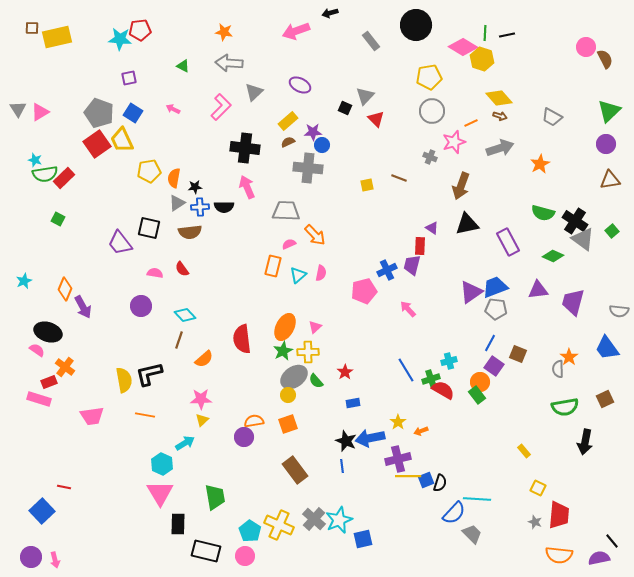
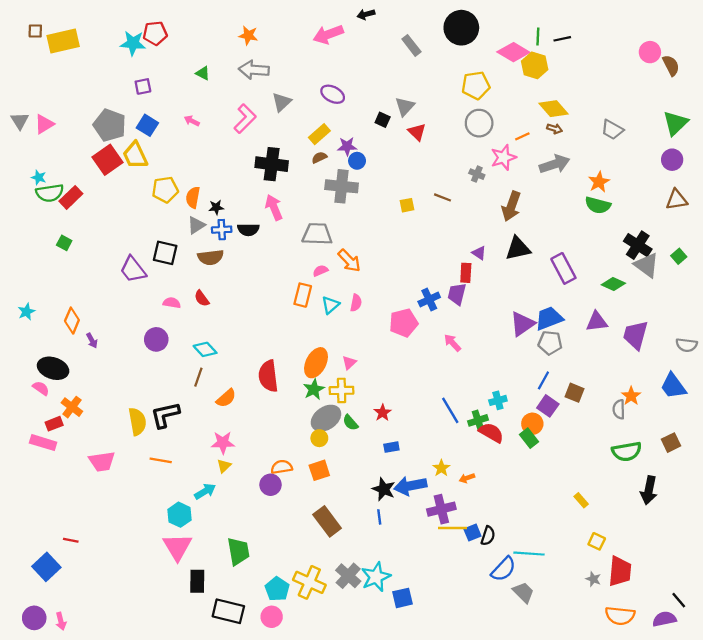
green semicircle: (543, 213) -> (598, 205), moved
purple arrow: (83, 307) -> (92, 341), size x0.6

